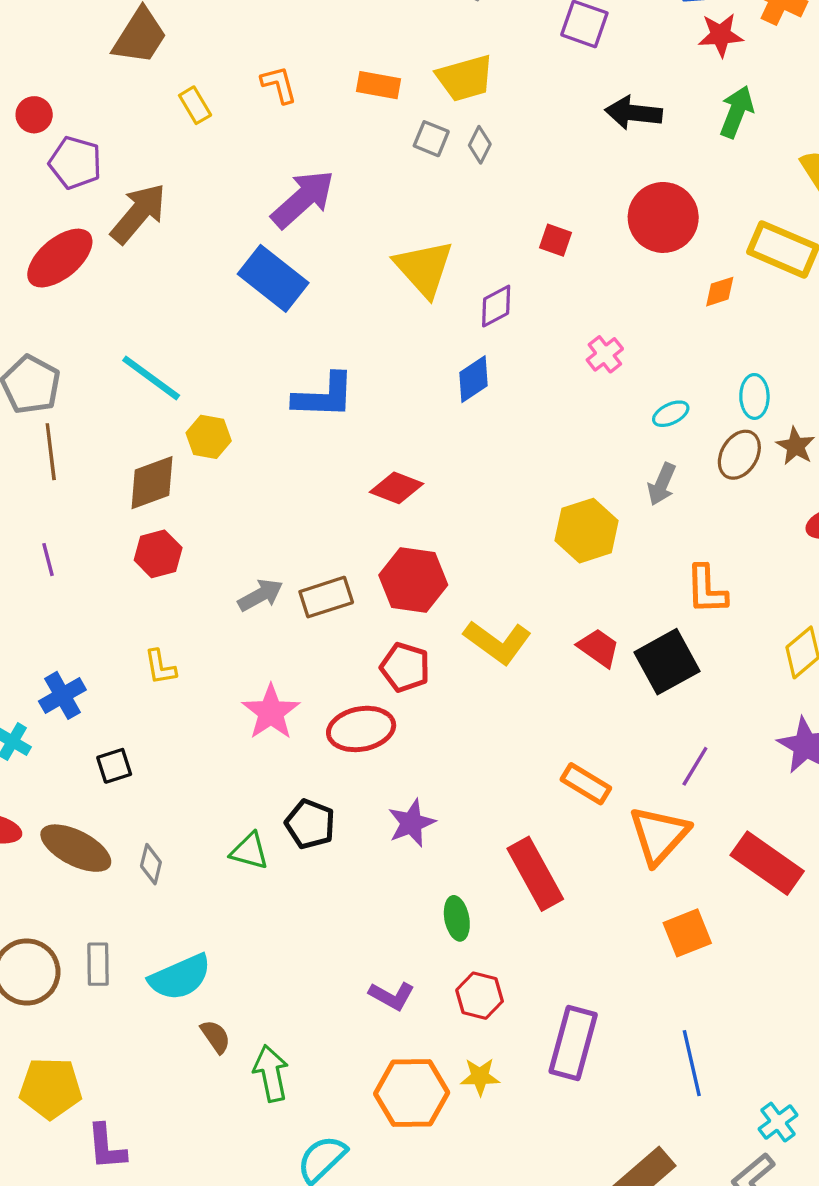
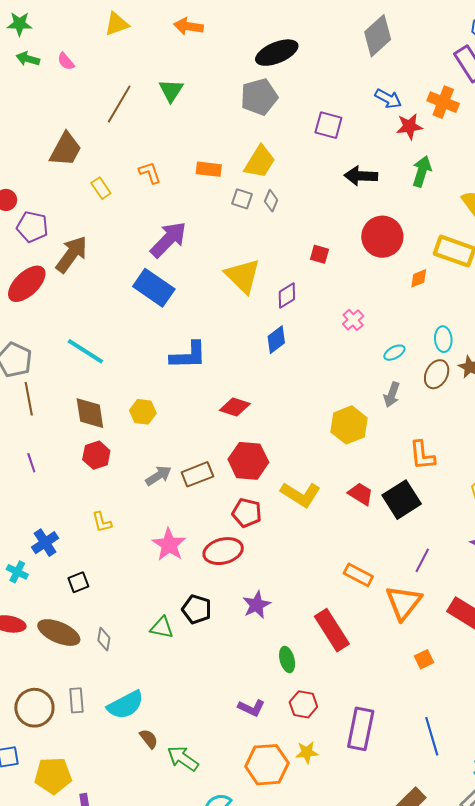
yellow trapezoid: (465, 78) -> (260, 162), turned -39
yellow hexagon: (209, 437) -> (143, 412), moved
brown diamond: (152, 483) -> (90, 413), turned -75
orange square: (687, 933) -> (424, 659), size x0.7
green arrow: (271, 1073) -> (183, 758), turned -40

